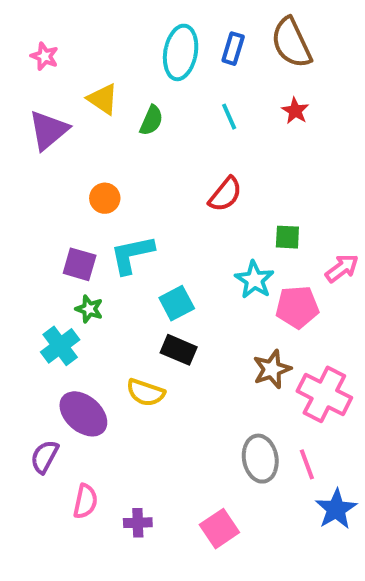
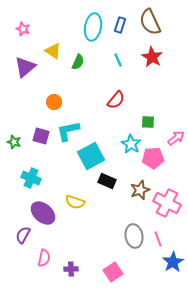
red star: (295, 111) -> (152, 57), size x1.5
cyan square: (177, 303) -> (91, 156), size x1.5
green star: (89, 309) -> (14, 142), moved
cyan cross: (60, 346) -> (31, 178), turned -30
black rectangle: (179, 350) -> (107, 181), moved

